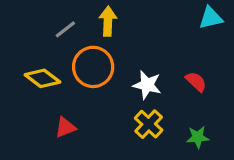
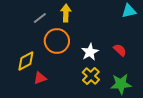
yellow diamond: (42, 78) -> (26, 61), moved, turned -65
white star: (147, 85) -> (90, 52), turned 30
green star: (198, 137) -> (121, 84), size x1.5

